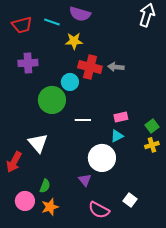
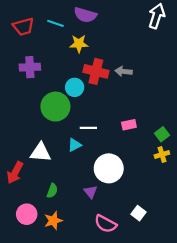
cyan triangle: (117, 136) -> (75, 145), moved
white triangle: (38, 143) -> (40, 152), turned -45
green semicircle: (45, 186) -> (52, 191), moved

